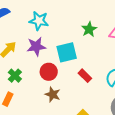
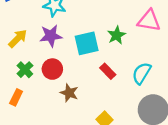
green star: (89, 29) -> (117, 35), moved
red circle: (49, 72) -> (52, 69), moved

